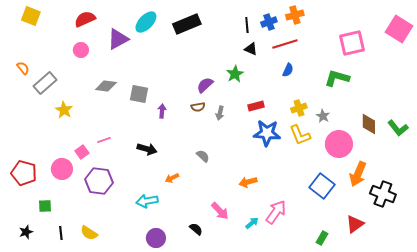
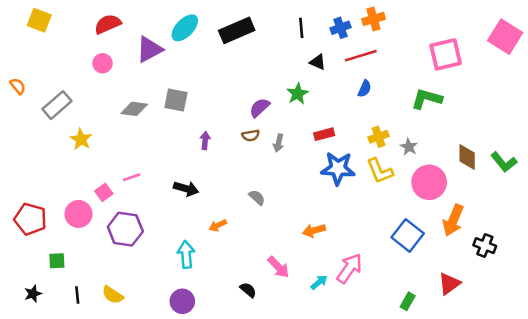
black line: (247, 25) -> (301, 28), moved
orange semicircle: (23, 68) -> (18, 86), moved
gray square: (139, 94) -> (176, 100), moved
black cross: (383, 194) -> (485, 246), size x0.7
cyan arrow: (147, 201) -> (186, 254), turned 95
purple circle: (156, 238) -> (182, 301), moved

